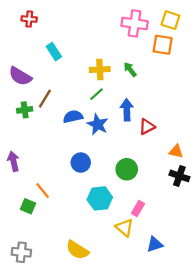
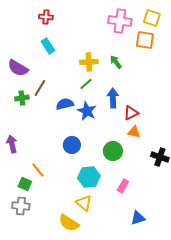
red cross: (29, 19) -> (46, 17), moved
orange triangle: (176, 151) -> (134, 132), moved
yellow triangle: (124, 228) -> (84, 203), moved
gray cross: (21, 252) -> (21, 206), moved

